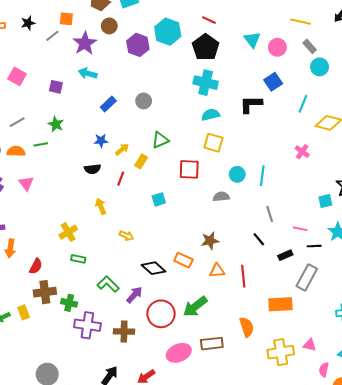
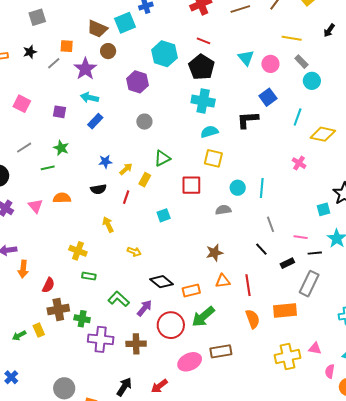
purple hexagon: (138, 45) -> (137, 82), moved
blue rectangle: (108, 104) -> (95, 121), moved
orange semicircle: (16, 151) -> (62, 198), moved
yellow cross: (68, 232) -> (78, 251), turned -36
orange rectangle: (183, 260) -> (191, 290), moved, turned -36
orange semicircle: (247, 327) -> (253, 319), moved

